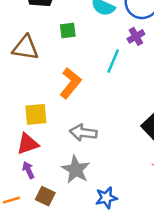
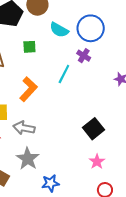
purple cross: (136, 36) -> (84, 56), turned -32
gray arrow: (83, 133) -> (24, 128), moved

